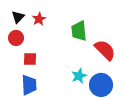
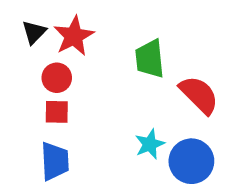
red star: (39, 19) -> (74, 36), size x1.5
red circle: (16, 38) -> (57, 78), moved

